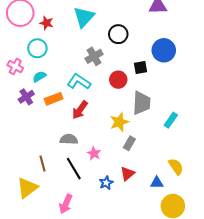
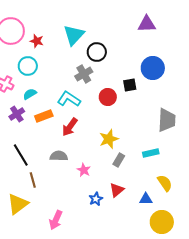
black circle: (118, 34) -> (97, 52), moved
gray trapezoid: (142, 103) -> (167, 120), moved
cyan rectangle: (171, 120) -> (151, 153), moved, turned 42
black line: (74, 169) -> (21, 155), moved

